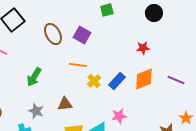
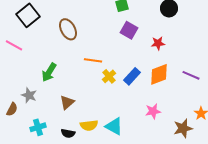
purple square: (82, 35) -> (129, 30), moved
brown triangle: (65, 104) -> (67, 102), moved, turned -35
gray star: (36, 111) -> (29, 95), moved
pink star: (119, 116) -> (153, 111), moved

